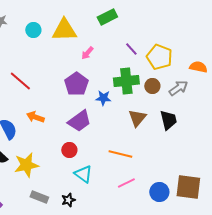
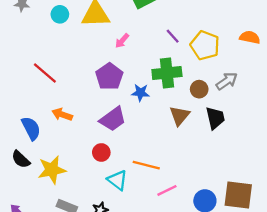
orange semicircle: (198, 67) -> (250, 37), moved
brown circle: (152, 86) -> (199, 89), moved
orange line: (120, 154) -> (146, 165), moved

